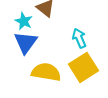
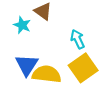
blue triangle: (26, 42) -> (27, 65), moved

